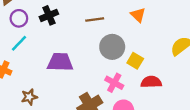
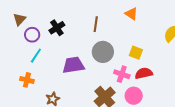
brown line: (95, 19) -> (96, 24), turned -63
gray circle: (112, 47) -> (103, 52), moved
red semicircle: (151, 82) -> (144, 73), moved

